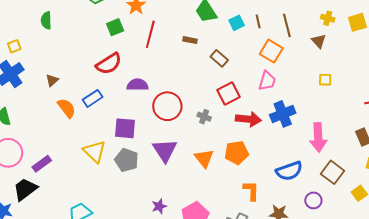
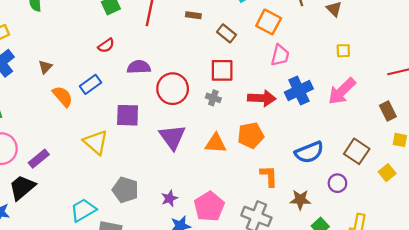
orange square: (271, 51) -> (269, 22), moved
red semicircle: (109, 64) -> (106, 45), size x0.6
red square: (228, 93) -> (222, 70), moved, turned 30
pink arrow: (318, 137) -> (342, 91), moved, turned 52
orange triangle: (204, 158) -> (216, 143), turned -45
gray pentagon: (127, 160) -> (125, 190), moved

